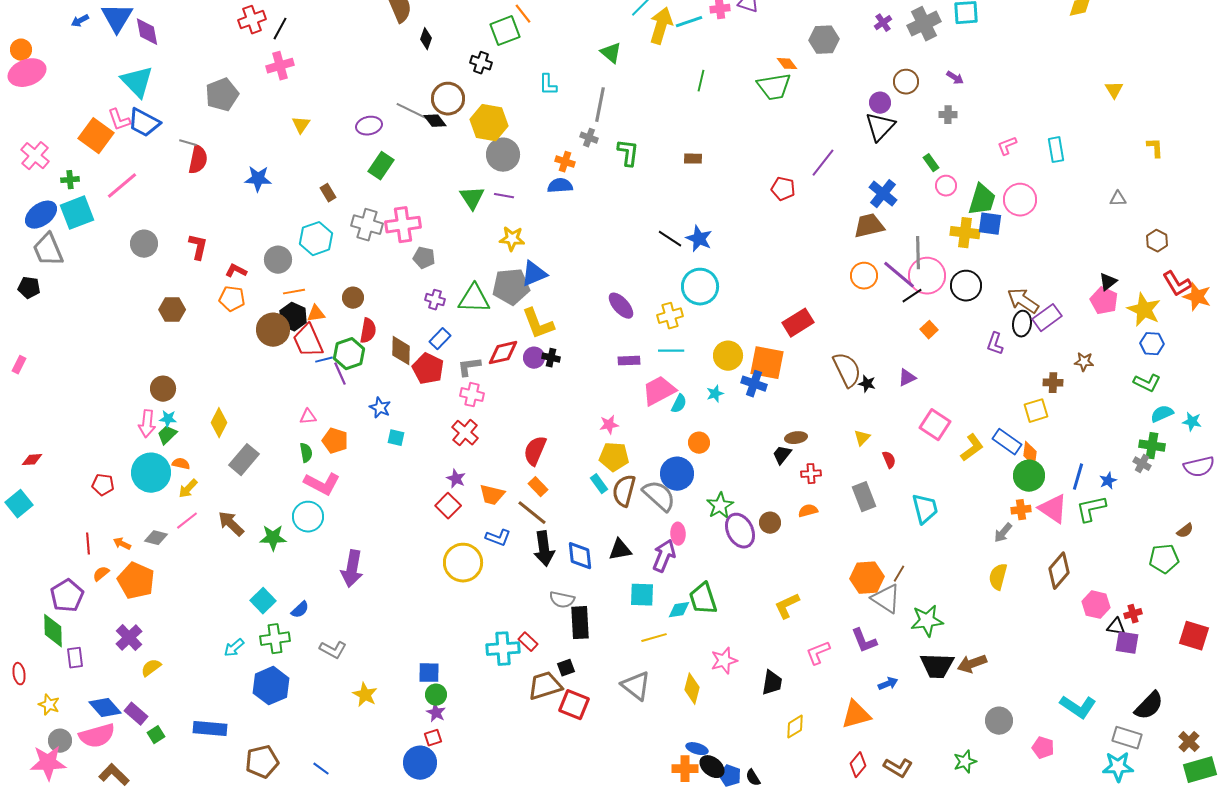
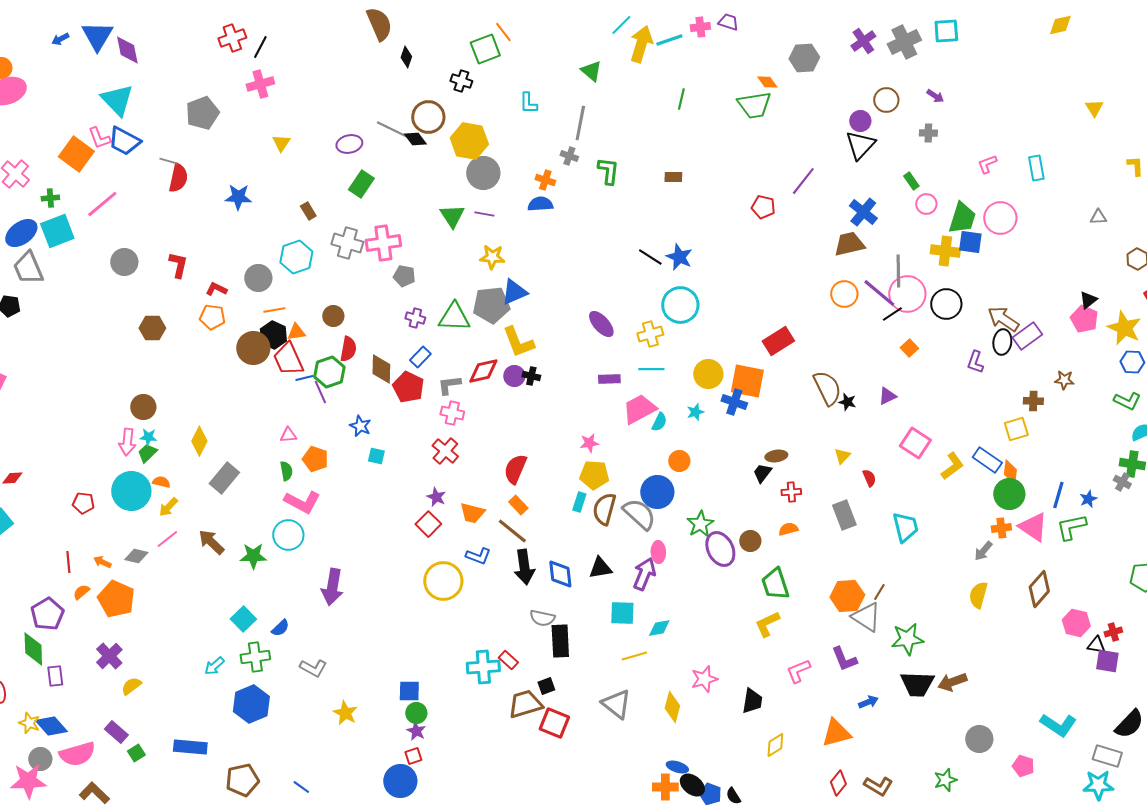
purple cross: (883, 23) -> (863, 41), size x1.4
cyan rectangle: (599, 484) -> (579, 502), turned 54
green trapezoid: (703, 599) -> (775, 584), moved
blue diamond: (105, 708) -> (51, 726), moved

